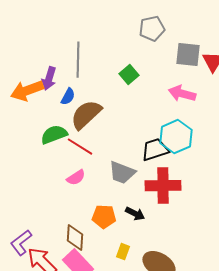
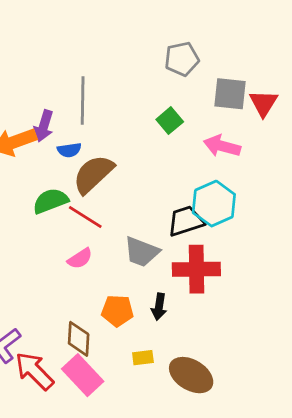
green square: (129, 75) -> (170, 121), moved
blue semicircle: (68, 97) -> (69, 150), turned 54
black arrow: (135, 214) -> (159, 307), turned 72
yellow rectangle: (123, 252) -> (143, 358), turned 63

